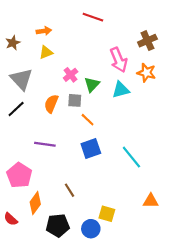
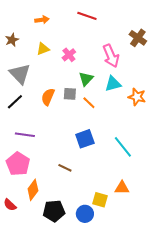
orange arrow: (44, 31) -> (42, 20), moved
brown cross: (147, 41) -> (138, 38), turned -30
orange star: (146, 73) -> (137, 97), moved
pink cross: (71, 75) -> (69, 55), moved
orange line: (88, 120) -> (89, 103), moved
purple line: (45, 144) -> (25, 135), moved
brown line: (69, 190) -> (65, 168), moved, turned -32
orange triangle: (151, 201) -> (122, 188), moved

